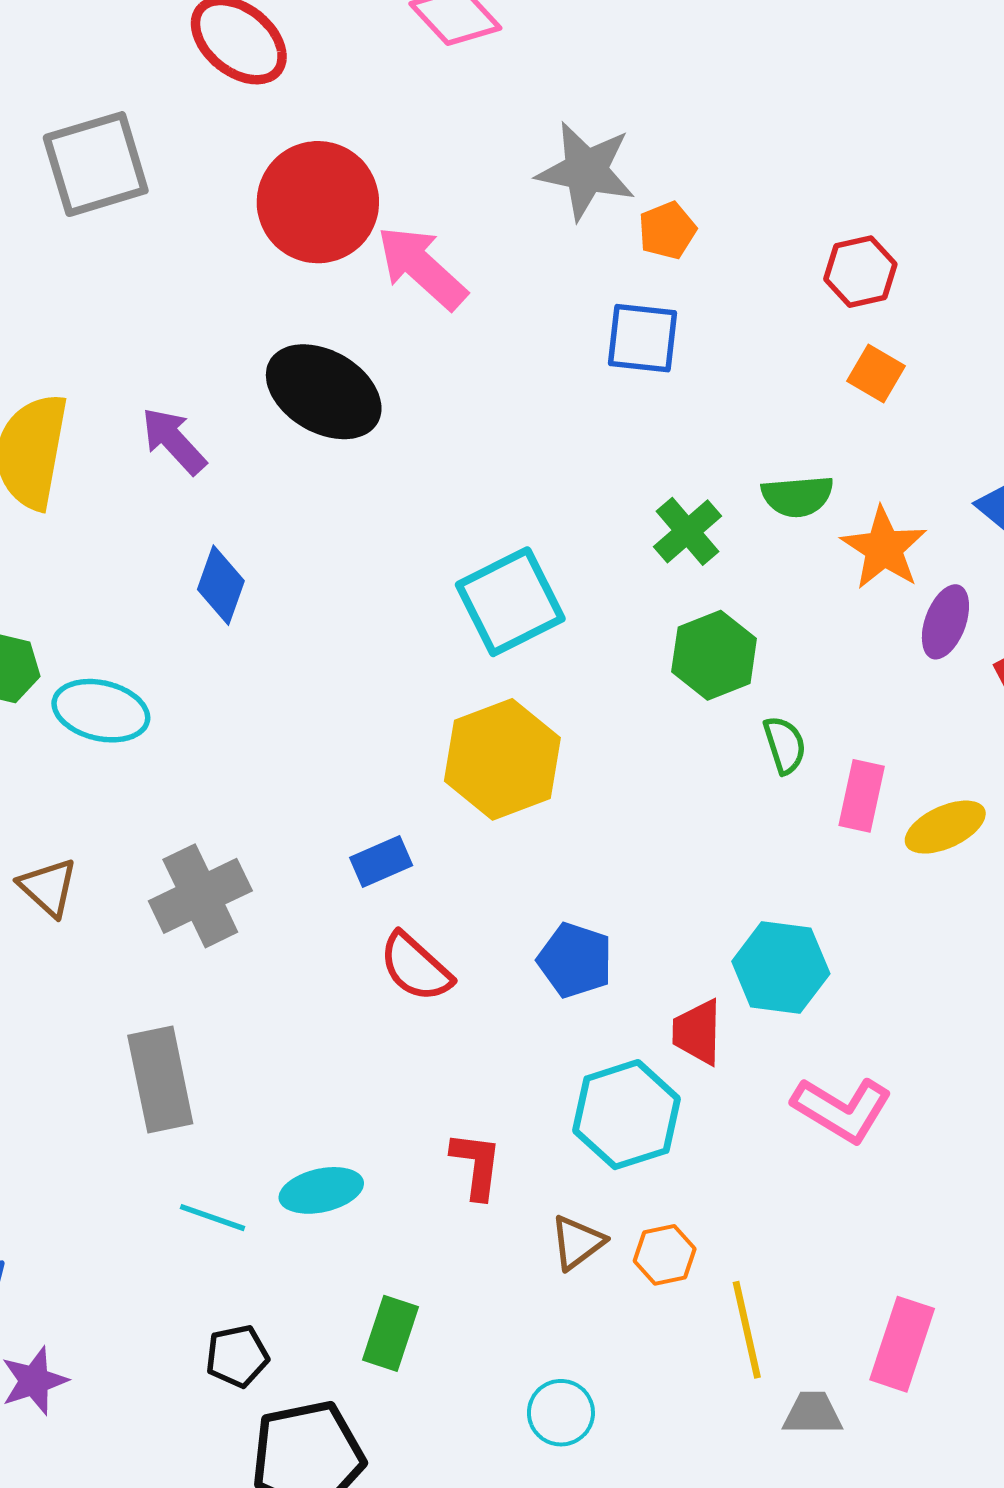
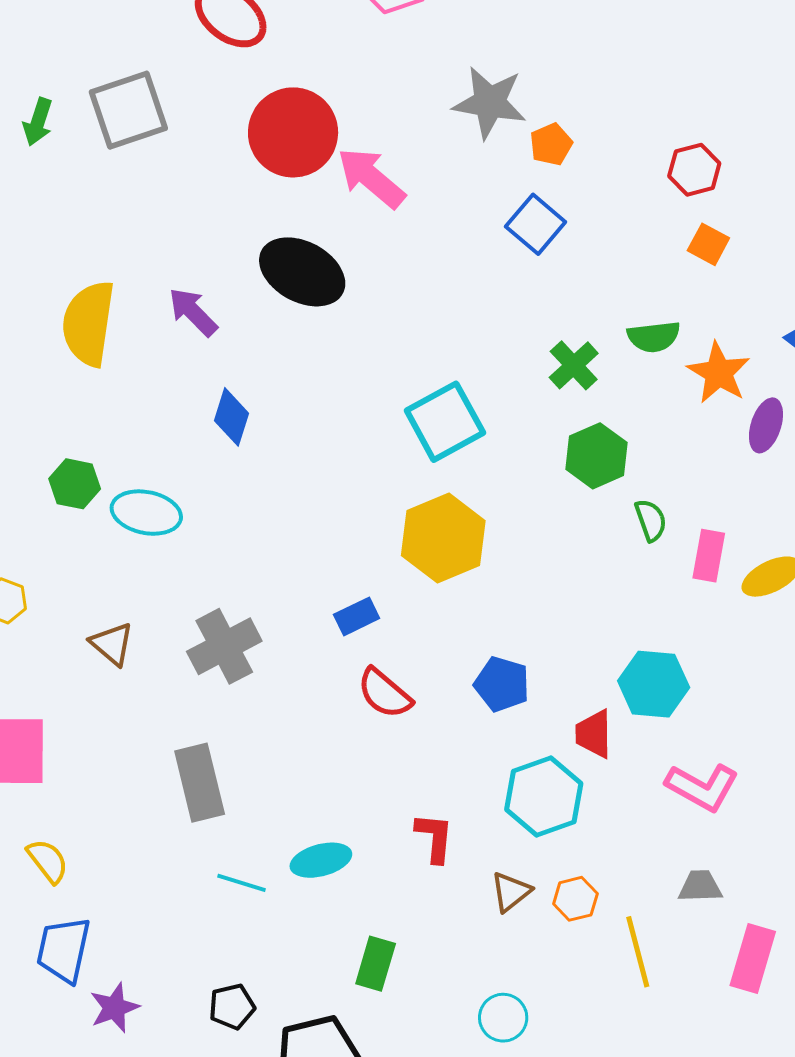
blue square: (643, 338) -> (536, 224), turned 36
black pentagon: (237, 1356) -> (232, 1007), moved
gray trapezoid: (813, 1413) -> (700, 886), moved

